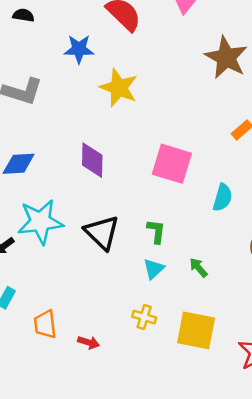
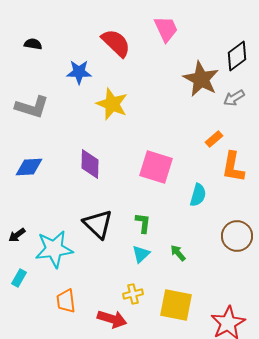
cyan star: (40, 222) -> (54, 249), moved
yellow cross: (144, 317) -> (133, 294), turned -30
orange trapezoid: (45, 324) -> (66, 301), moved
red arrow: (89, 342) -> (112, 319), moved, size x1.6

